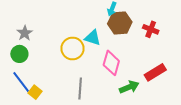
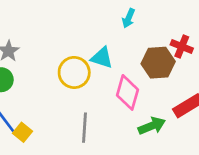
brown hexagon: (120, 23) -> (158, 63), moved

